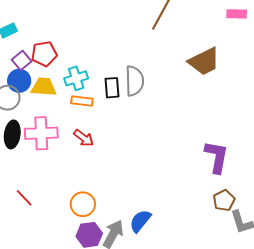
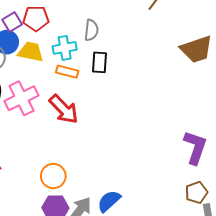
gray semicircle: (134, 81) -> (91, 30), moved, size x0.7
pink cross: (41, 133) -> (21, 98), turned -32
red arrow: (84, 138) -> (64, 109), size x1.5

